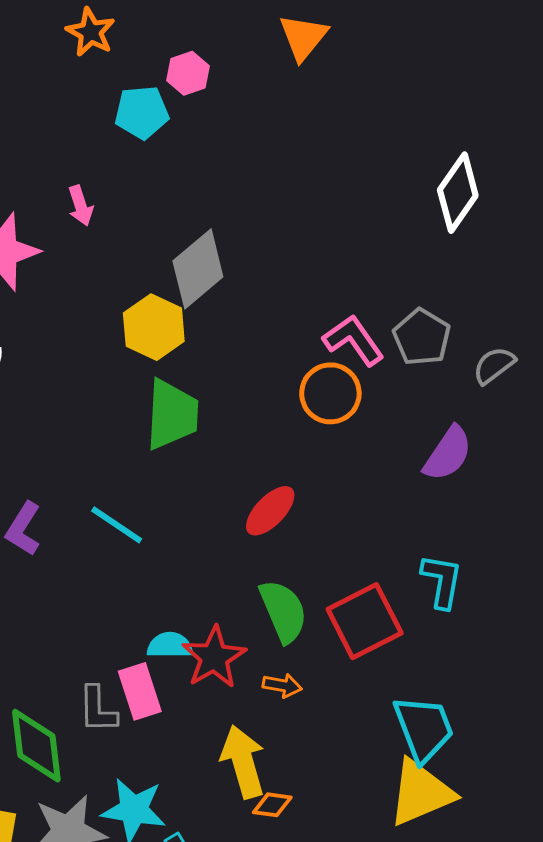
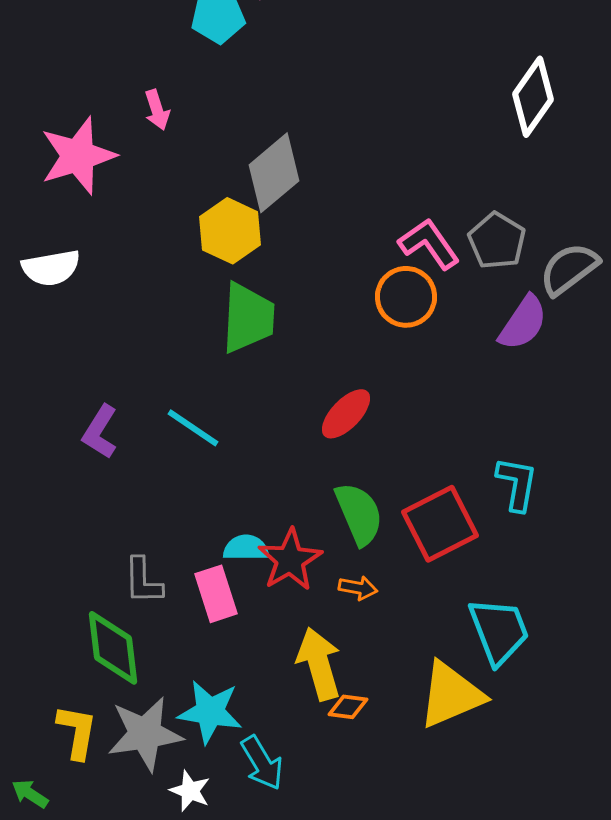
gray semicircle: (494, 365) -> (569, 269), size x1.4
purple semicircle: (448, 454) -> (523, 323), moved
gray L-shape: (98, 709) -> (143, 581), moved
yellow triangle: (421, 793) -> (451, 695), moved

